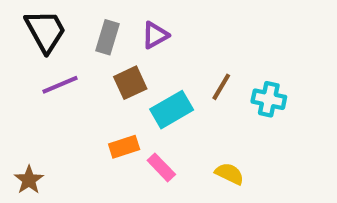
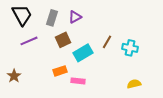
pink rectangle: (161, 167) -> (78, 81), turned -40
yellow semicircle: (230, 174) -> (134, 84), moved, turned -40
brown star: (29, 180) -> (14, 76), moved

